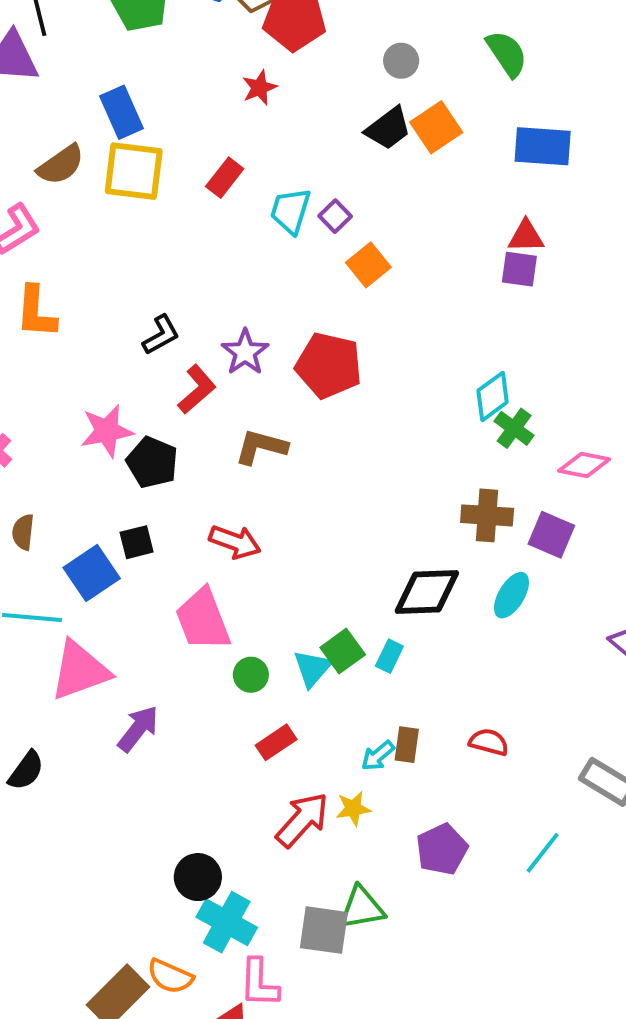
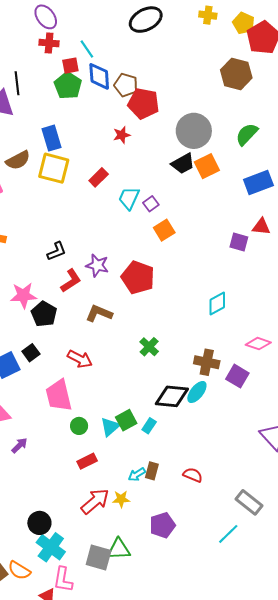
green semicircle: (507, 54) -> (247, 134), turned -110
gray circle: (401, 61) -> (194, 131), size x2.0
blue rectangle: (543, 146) -> (258, 183), turned -32
red triangle: (526, 236) -> (261, 227), moved
purple star: (245, 352) -> (97, 265), turned -30
green cross: (514, 428) -> (149, 347), moved
black square: (137, 542) -> (31, 353), turned -30
cyan ellipse: (512, 595) -> (197, 392), moved
purple arrow: (138, 729) -> (19, 445), size x0.7
cyan line: (543, 853) -> (228, 534), moved

